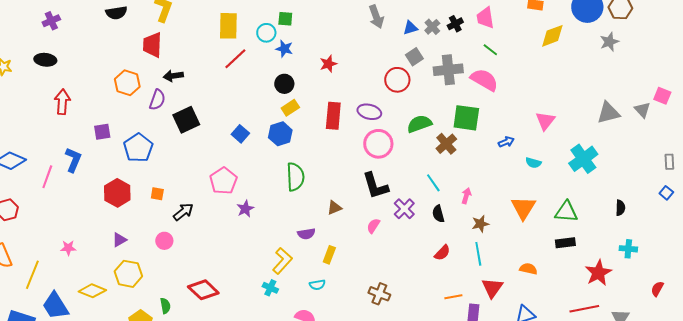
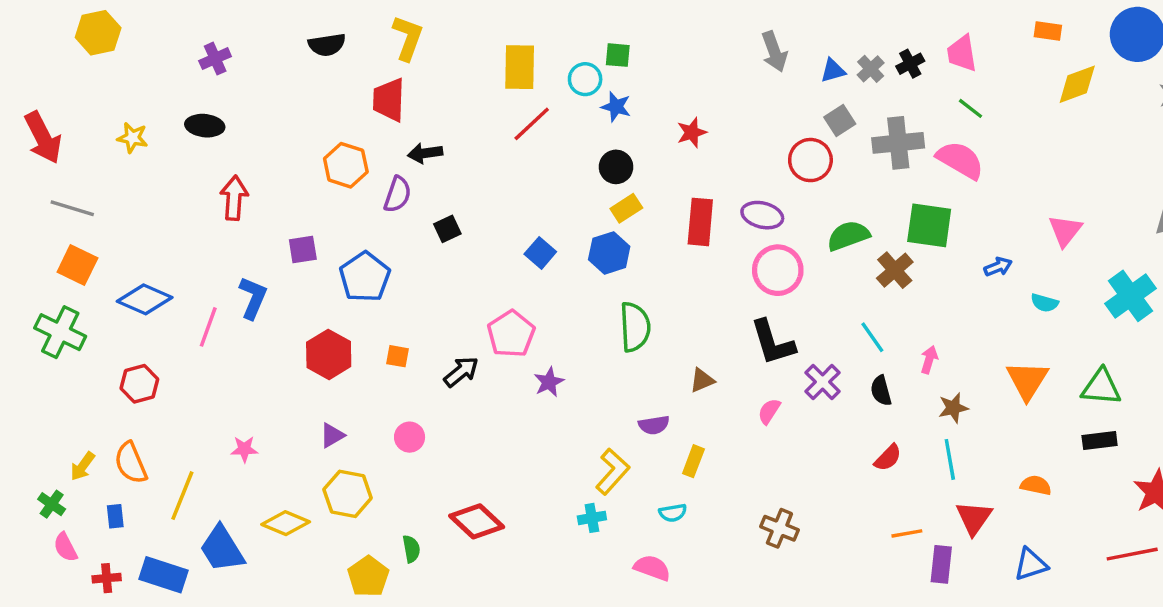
black square: (186, 120) -> (447, 229), size x0.6
black arrow: (183, 212) -> (461, 372), moved
cyan cross: (270, 288) -> (592, 518), turned -35

